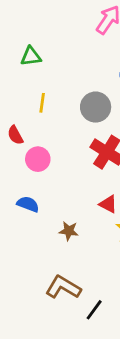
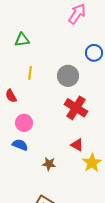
pink circle: (38, 159) -> (24, 123), moved

